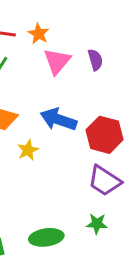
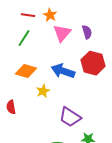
red hexagon: (105, 135) -> (93, 63), moved
purple trapezoid: (105, 181) -> (70, 117), moved

